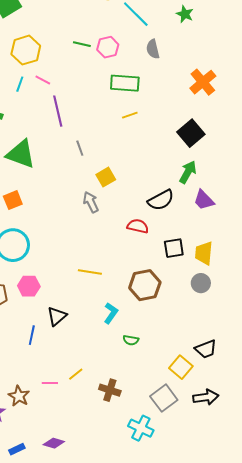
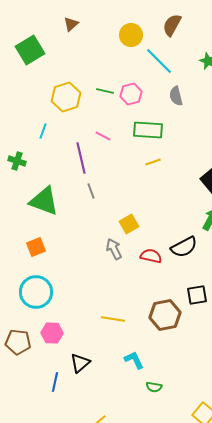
yellow hexagon: (26, 50) -> (66, 97), moved
pink line: (43, 80) -> (103, 136), moved
gray line: (80, 148) -> (91, 191), moved
red semicircle: (138, 226) -> (151, 256), moved
brown hexagon: (145, 285) -> (165, 315), moved
cyan L-shape: (111, 313) -> (134, 360), turned -60

